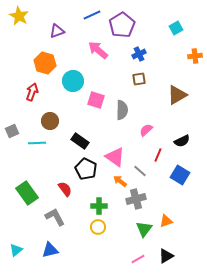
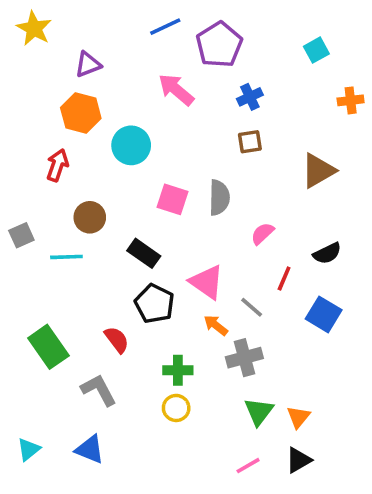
purple triangle: (57, 31) -> (88, 64), moved
pink square: (96, 100) -> (173, 199), moved
orange triangle: (166, 221) -> (298, 417), moved, turned -32
blue triangle: (50, 250) -> (90, 449), turned 36

